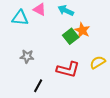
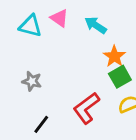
green square: (71, 36) -> (120, 77), moved
red L-shape: (68, 69) -> (86, 108), turned 120

